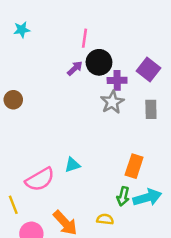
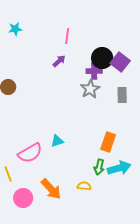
black circle: (99, 62) -> (102, 58), moved

